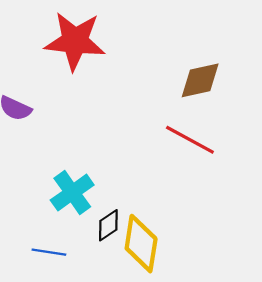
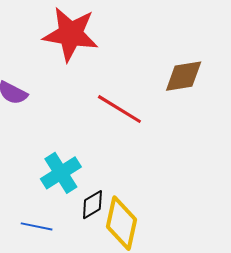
red line: (190, 140) -> (119, 109), moved

